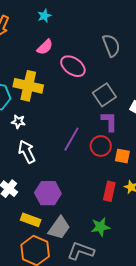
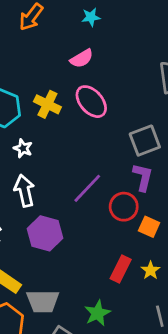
pink ellipse: (73, 66) -> (91, 102), moved
yellow cross: (28, 86) -> (47, 104), size x0.7
purple hexagon: (48, 193) -> (45, 233), moved
green star: (100, 227) -> (97, 313), turned -30
gray trapezoid: (59, 228) -> (43, 301), turned 40

